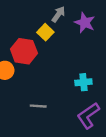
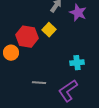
yellow square: (45, 32) -> (49, 30), moved
purple L-shape: (88, 116) -> (68, 91), moved

